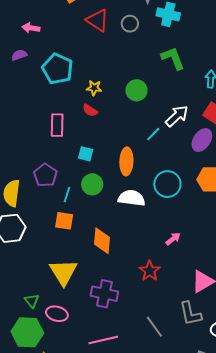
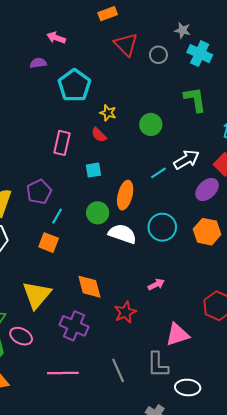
cyan square: (86, 154) -> (93, 170), moved, turned -35
green circle: (92, 184) -> (98, 213), moved
orange diamond: (102, 241) -> (89, 287), moved, turned -32

